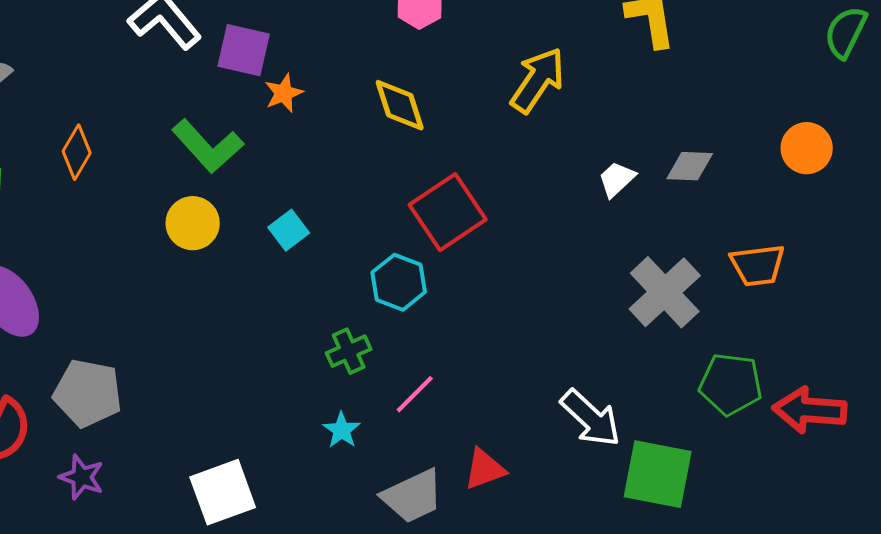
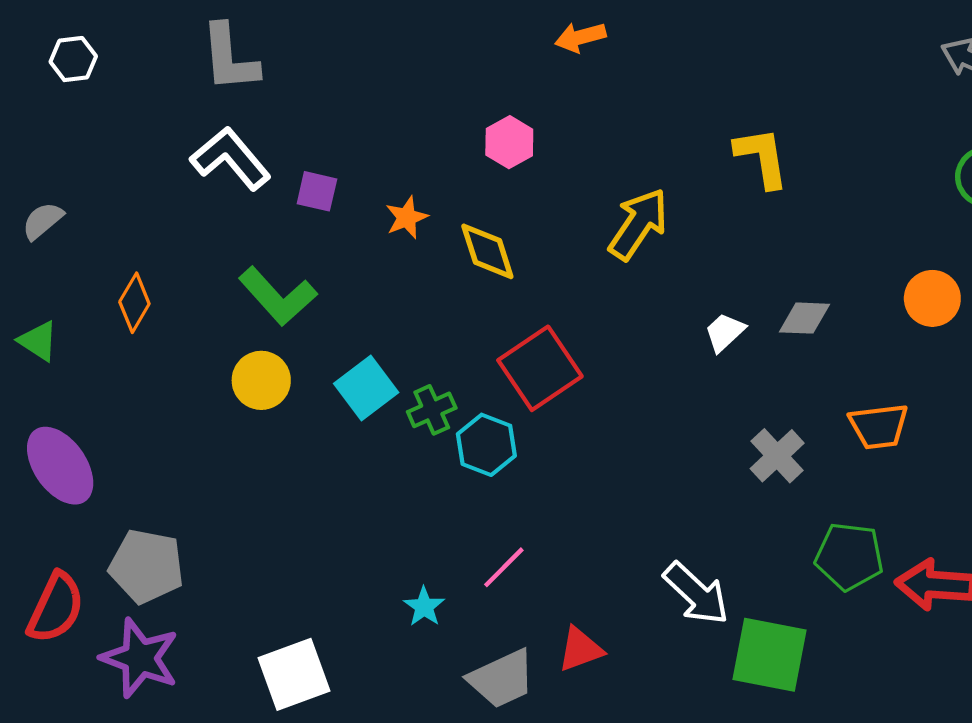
purple square: (244, 50) -> (317, 191), size x0.7
orange star: (284, 93) -> (407, 218), moved
cyan square: (289, 230) -> (366, 388), size x1.4
gray cross: (665, 292) -> (777, 456), size x0.7
green cross: (349, 351) -> (432, 410), moved
purple star: (82, 477) -> (140, 658), size x1.6

